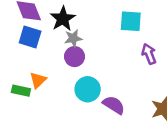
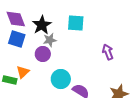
cyan square: (131, 21) -> (76, 23), moved
purple circle: (74, 57) -> (43, 54), moved

